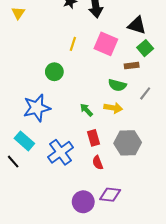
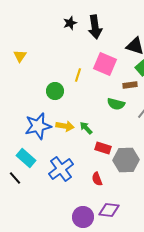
yellow triangle: (18, 13) -> (20, 56), moved
yellow line: (73, 44) -> (78, 75), moved
yellow arrow: (113, 108) -> (65, 126), moved
red rectangle: (94, 138) -> (103, 148), moved, turned -56

